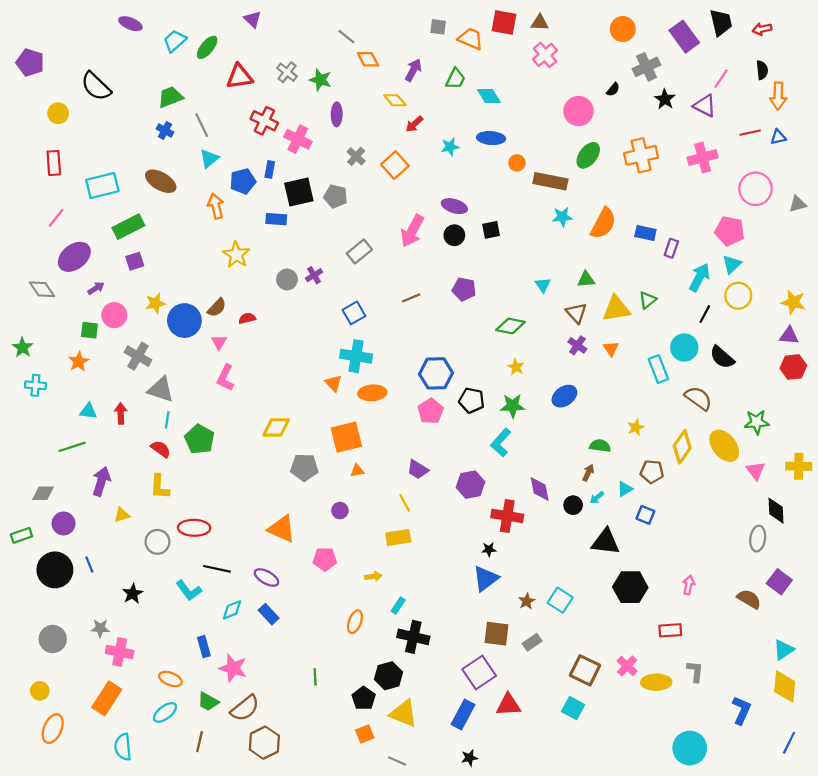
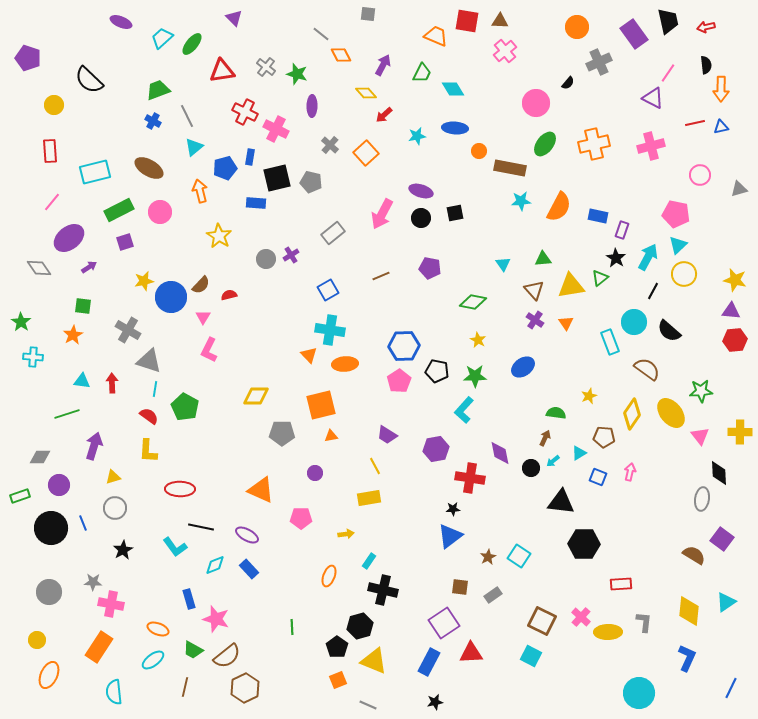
gray square: (438, 27) -> (368, 14), moved
black star: (665, 99) -> (616, 258), moved
pink circle: (756, 189) -> (700, 175), size x0.7
pink circle: (114, 315) -> (160, 212), moved
gray circle: (157, 542) -> (115, 508), moved
pink arrow: (689, 585) -> (630, 472), moved
brown square: (496, 634) -> (460, 587), size x0.7
yellow diamond: (785, 687) -> (689, 611), moved

